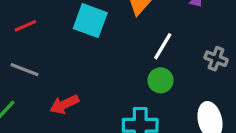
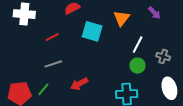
gray cross: (216, 59) -> (163, 56), moved
gray line: (24, 70) -> (53, 64), turned -36

